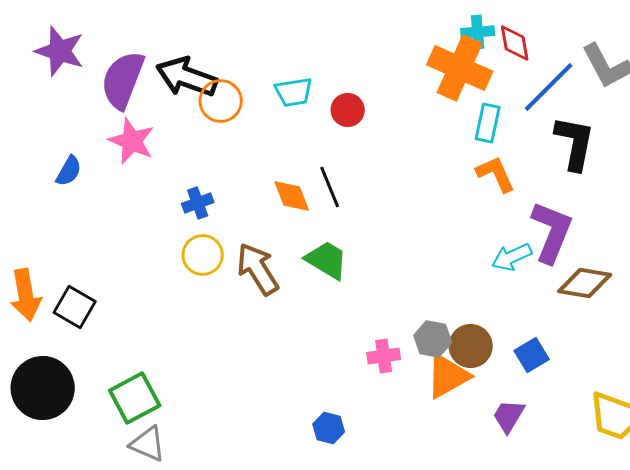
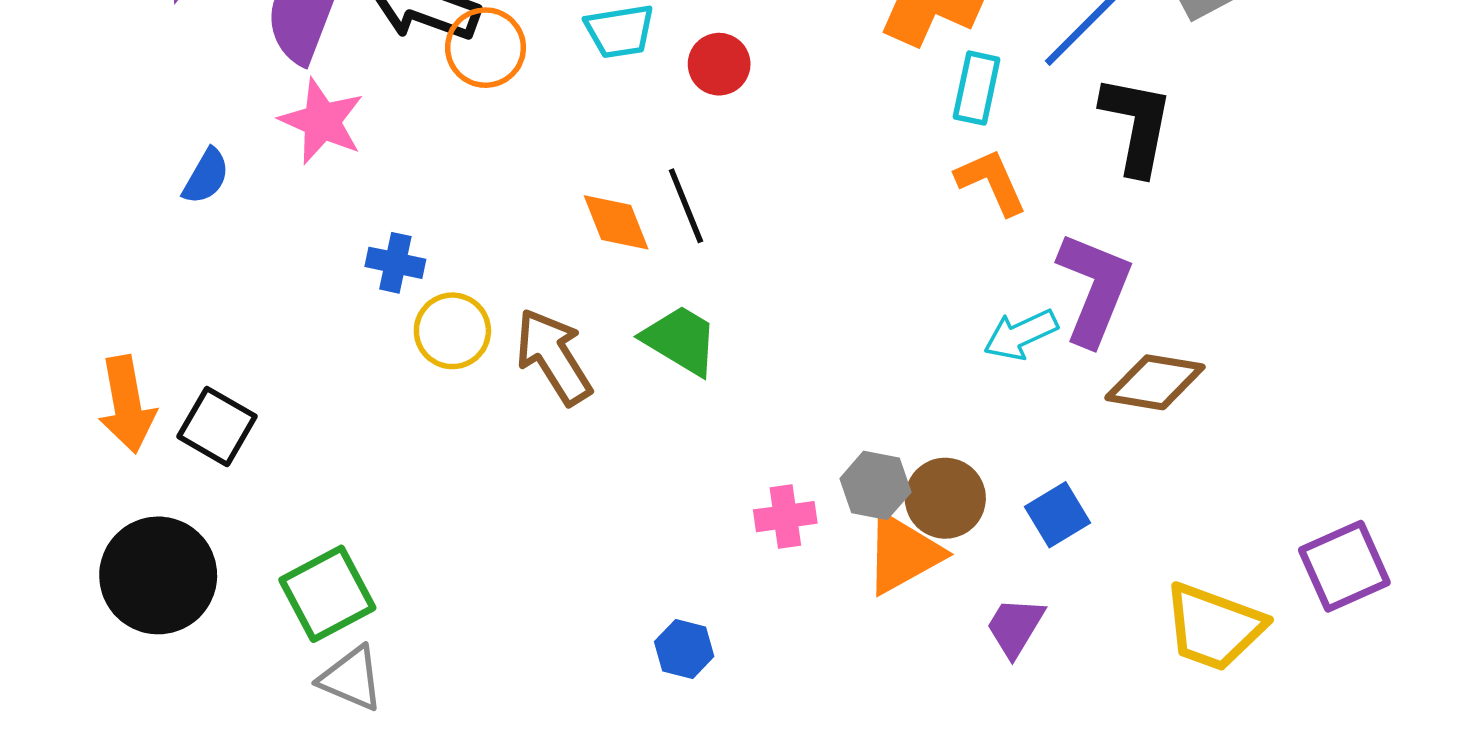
blue cross: (198, 203) -> (395, 263), moved, turned 32

